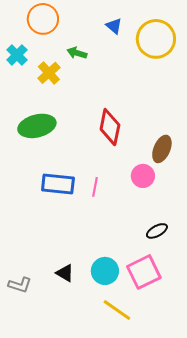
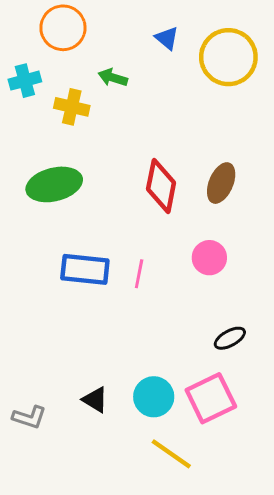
cyan cross: (17, 55) -> (25, 81), turned 30
yellow cross: (49, 73) -> (72, 107), turned -35
brown ellipse: (162, 149) -> (221, 183), moved

